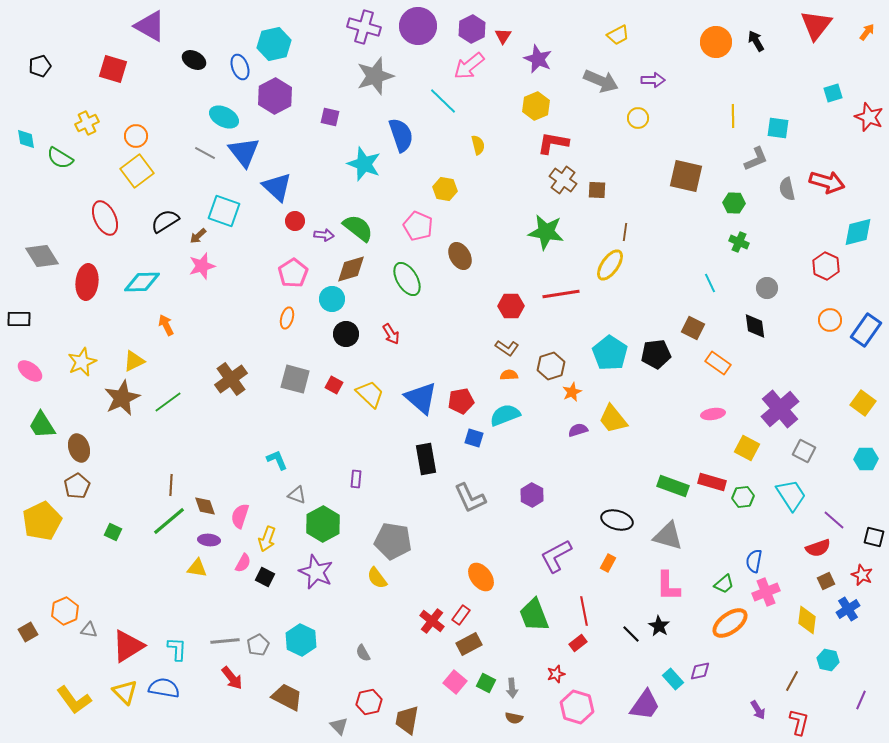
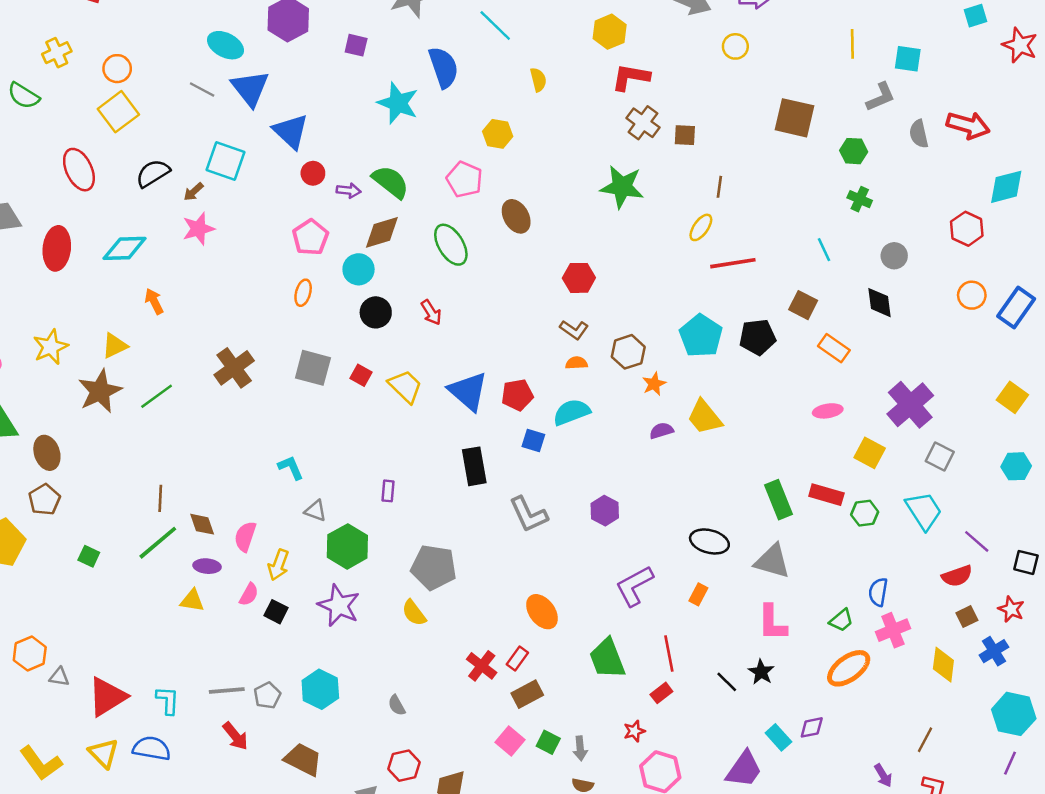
yellow ellipse: (610, 265) -> (701, 227), size x0.7
red line: (561, 294) -> (733, 263), moved
green rectangle: (673, 486) -> (778, 500), turned 48
cyan hexagon: (828, 660) -> (1014, 714), moved, size x1.6

